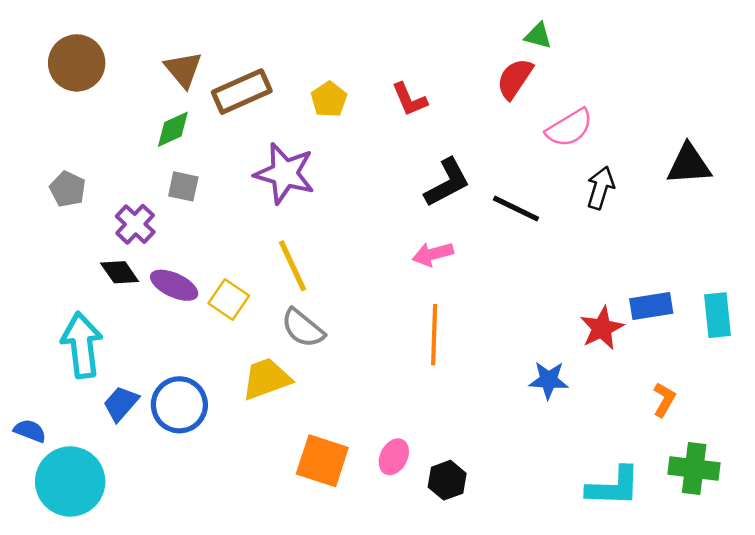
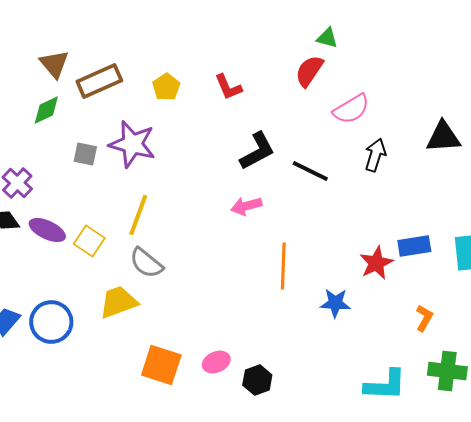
gray square: (183, 186) -> (85, 154), moved
yellow line: (292, 266) -> (138, 215), turned 45
orange line: (434, 335) -> (283, 266), moved
pink ellipse: (394, 457) -> (216, 362), turned 40

